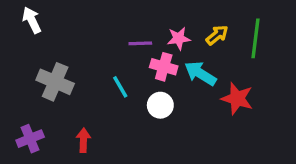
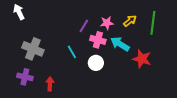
purple line: (140, 43) -> (84, 26), turned -56
purple cross: (30, 139) -> (25, 77), moved, turned 35

